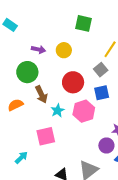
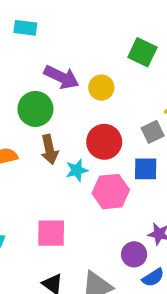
cyan rectangle: (10, 25) -> (25, 28), turned -40
purple arrow: (39, 49) -> (61, 77), size x1.5
cyan star: (58, 111) -> (77, 170), moved
pink square: (46, 136) -> (51, 233), moved

